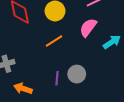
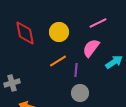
purple line: (57, 78) -> (76, 70), moved

